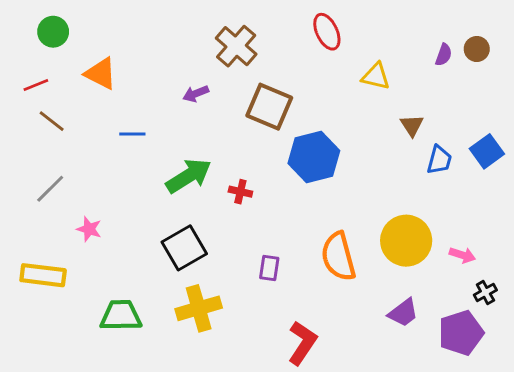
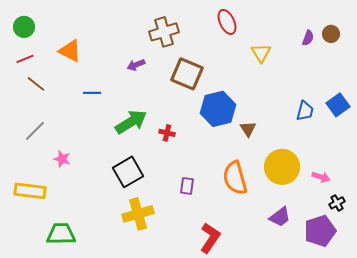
green circle: (53, 32) -> (24, 27), moved
brown cross: (236, 46) -> (164, 32), turned 32
yellow triangle: (376, 76) -> (261, 53), turned 45
brown triangle: (412, 125) -> (248, 129), moved
green trapezoid: (121, 316) -> (61, 234), moved

